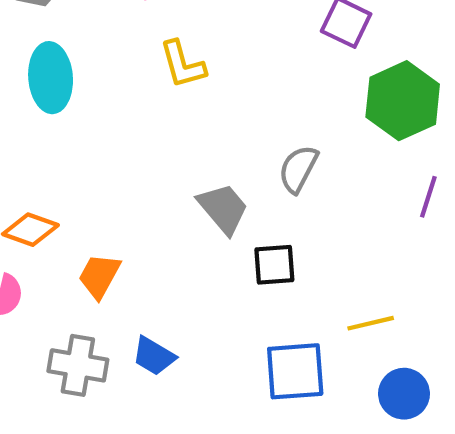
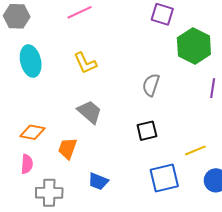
yellow L-shape: (183, 64) -> (85, 63), moved
gray trapezoid: (223, 209) -> (90, 112), moved
gray cross: (78, 365) -> (49, 193), moved

